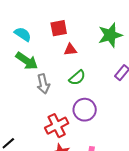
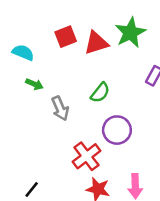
red triangle: (70, 50) -> (96, 43), moved, size x1.5
green arrow: (27, 61) -> (34, 84), size x0.6

